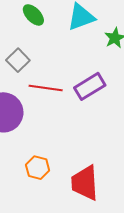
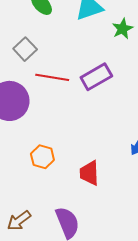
red trapezoid: (85, 183) -> (89, 173), size x0.7

